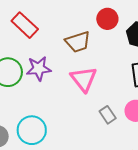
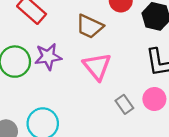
brown trapezoid: (78, 42) -> (90, 26), turned 44

